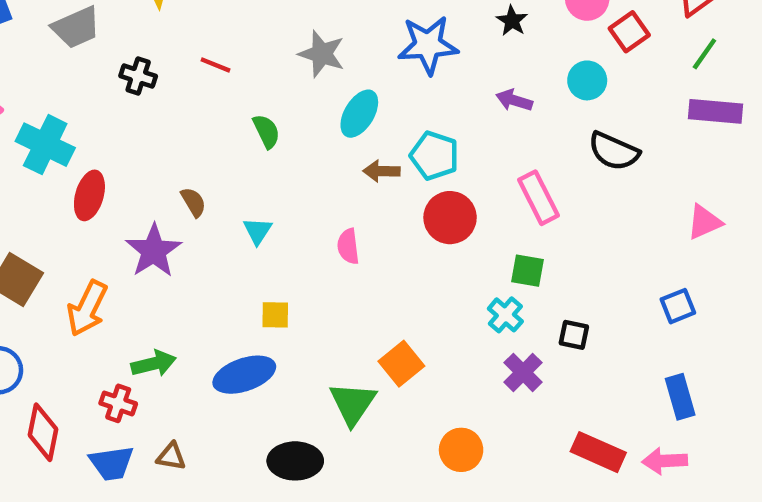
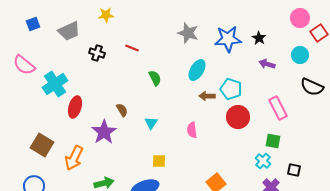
black star: (512, 21) -> (259, 38), moved
gray star: (322, 54) -> (188, 33), moved
cyan cross: (45, 145) -> (55, 84), turned 30

